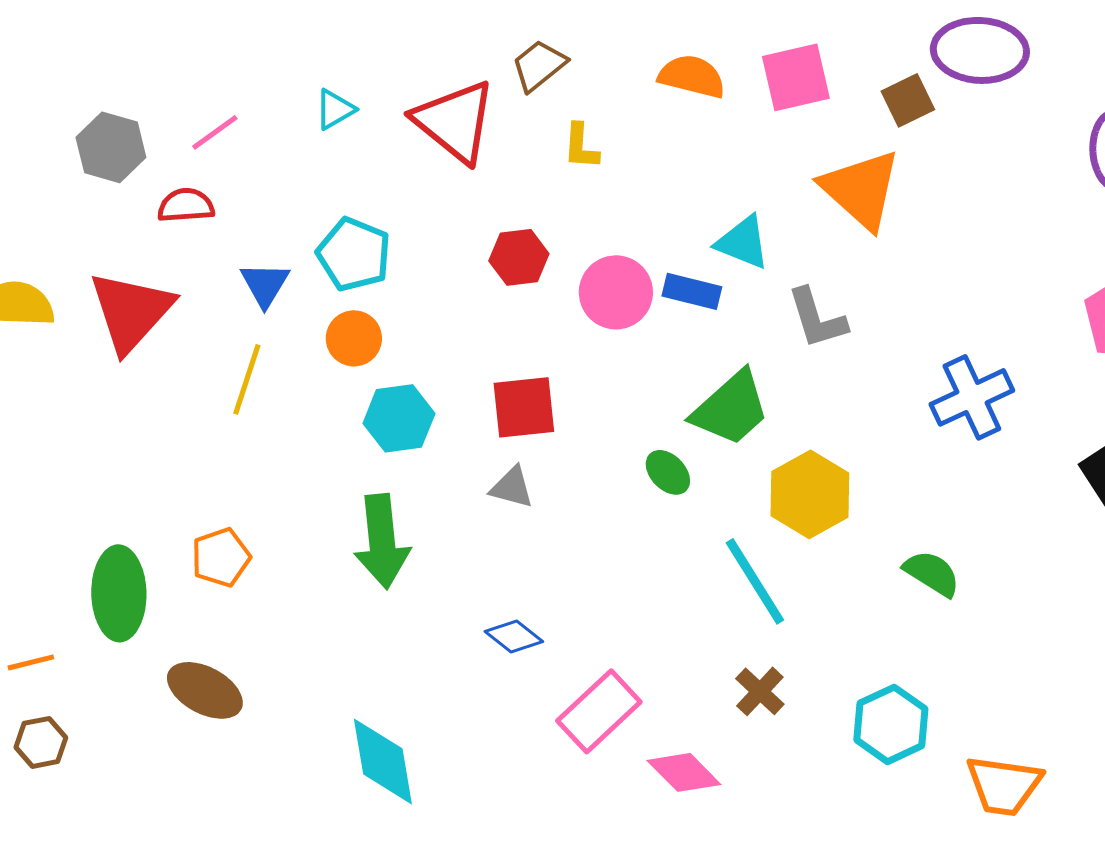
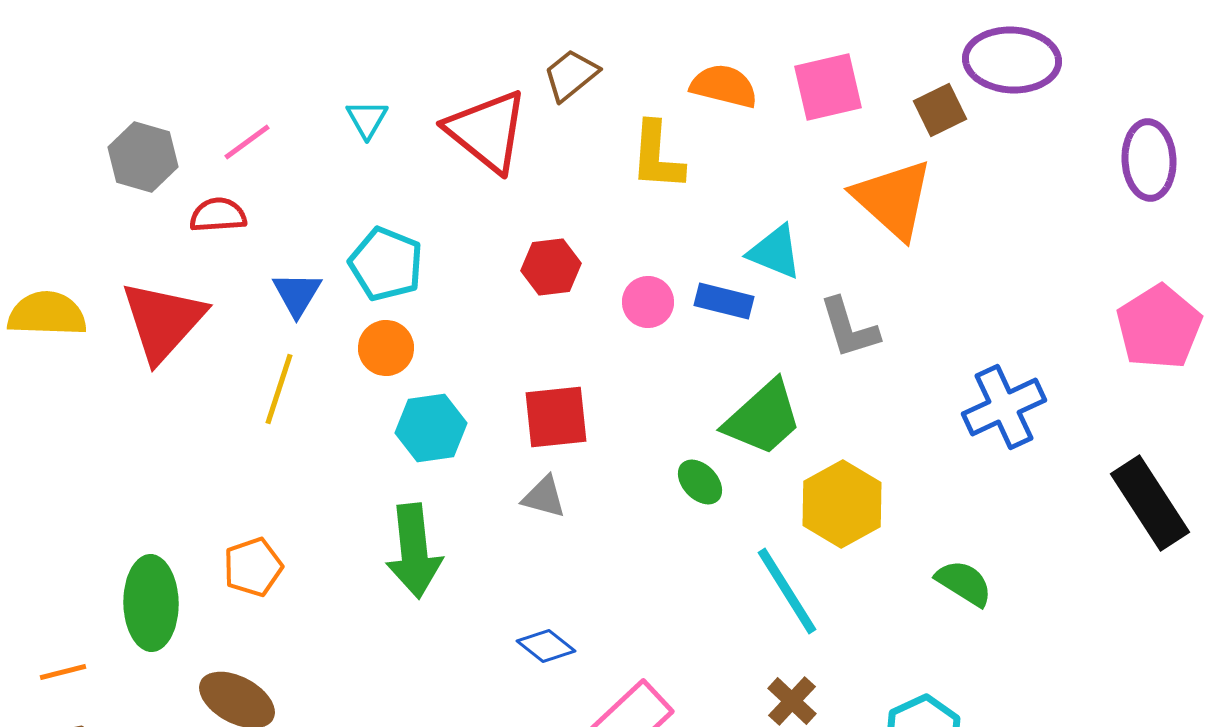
cyan triangle: (335, 109) -> (367, 119), turned -30
yellow L-shape: (581, 146) -> (657, 156), moved, size x1.5
pink circle: (616, 292) -> (648, 302), size x0.7

